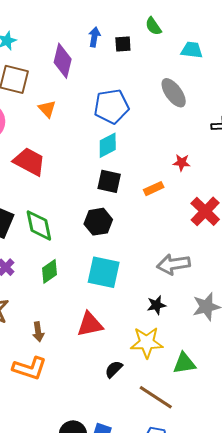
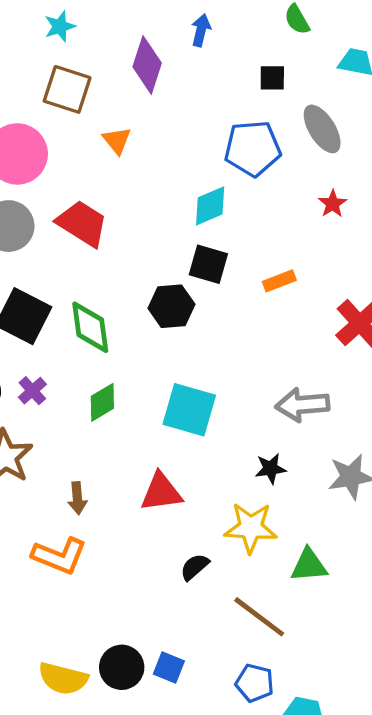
black square: (123, 44) -> (272, 78), moved
blue pentagon: (111, 106) -> (253, 148), moved
red star: (182, 163) -> (333, 204), moved, turned 30
black hexagon: (98, 222) -> (171, 306), moved

